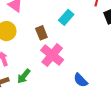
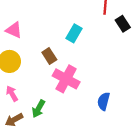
blue semicircle: (81, 80) -> (104, 101), turned 70

